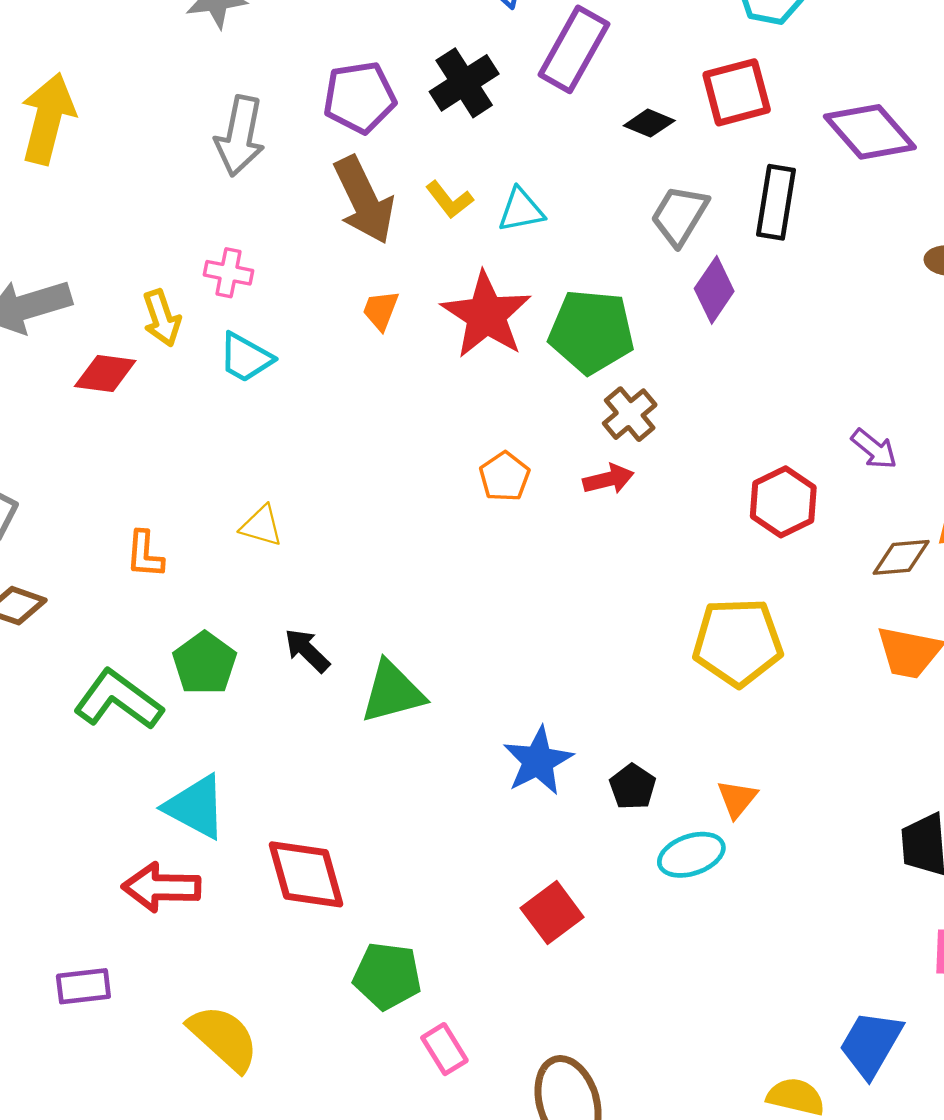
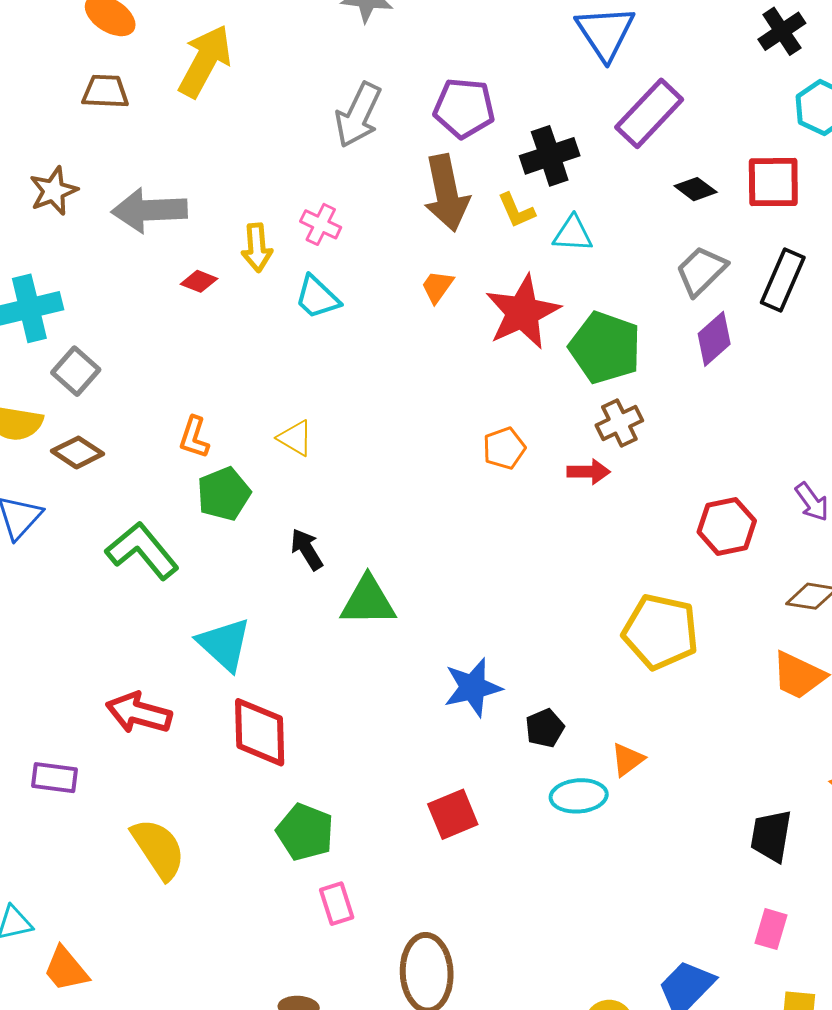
black cross: (464, 83) -> (550, 156), moved
red diamond: (105, 374) -> (199, 281), size x0.7
green pentagon: (205, 663) -> (224, 494), moved
cyan triangle: (196, 807) -> (224, 644), moved

